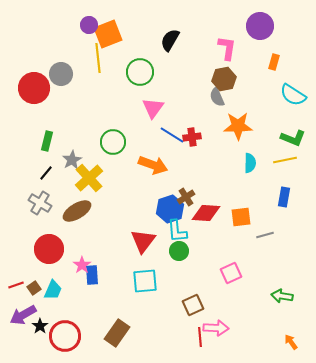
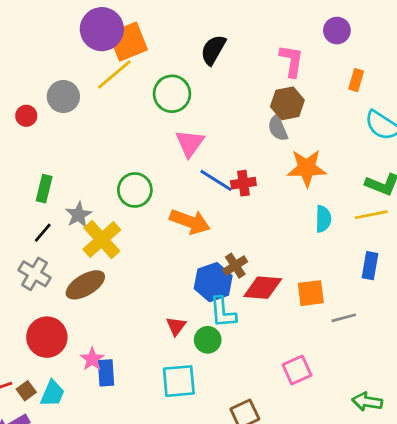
purple circle: (89, 25) -> (102, 29), size x1.8
purple circle: (260, 26) -> (337, 31), size x0.7
yellow line: (98, 58) -> (114, 75), turned 56
red circle: (34, 88) -> (26, 116), size x0.5
red triangle: (143, 241) -> (176, 326), size x0.6
green circle: (179, 251) -> (208, 340), moved

